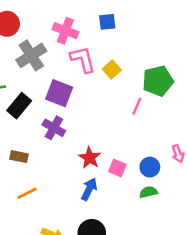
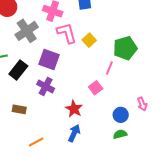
pink square: (117, 168) -> (96, 88), moved, turned 32
orange line: (27, 193) -> (36, 142), moved

